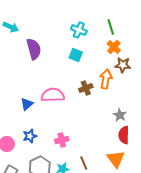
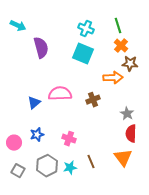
cyan square: (76, 55) -> (83, 54), size x1.5
orange arrow: (106, 79) -> (113, 78), turned 78
brown cross: (86, 88) -> (93, 100), moved
pink cross: (62, 140) -> (69, 139), turned 32

